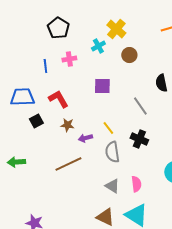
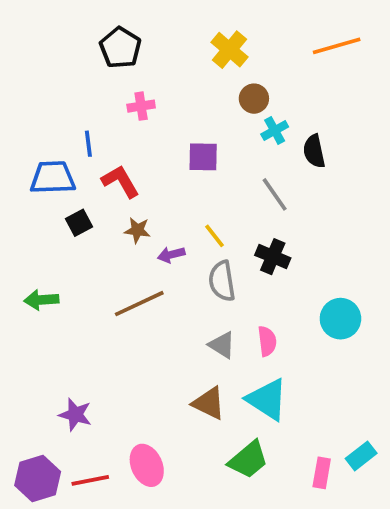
cyan cross: (98, 46) -> (275, 131), moved
blue line: (45, 66) -> (88, 144), moved

